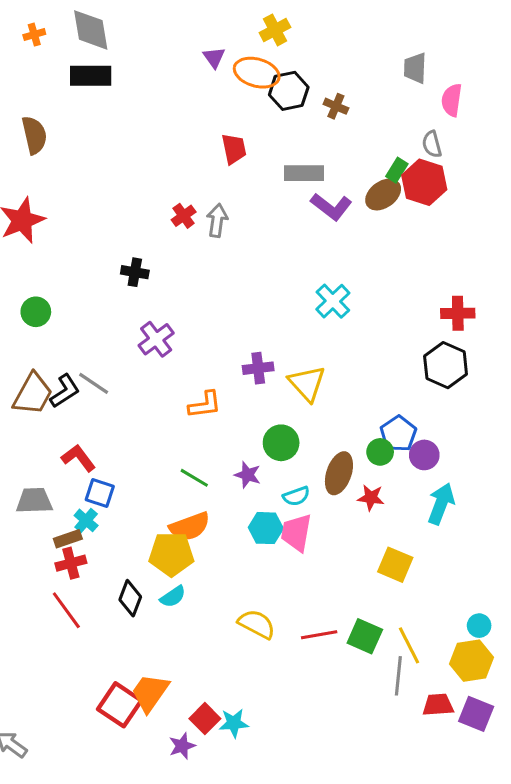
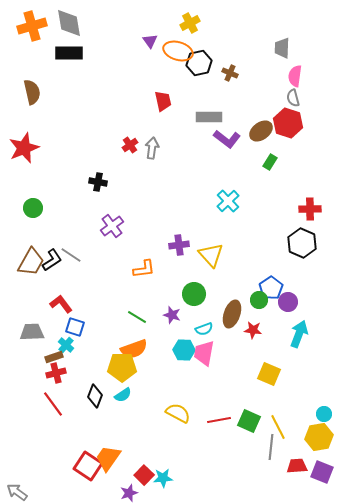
orange cross: (34, 35) -> (32, 26), size x2.0
pink semicircle: (452, 100) -> (295, 76), moved
green rectangle: (397, 170) -> (270, 162), moved

